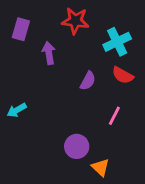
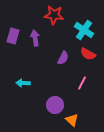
purple rectangle: (21, 29) -> (13, 36), moved
cyan cross: (117, 42) -> (84, 30), turned -30
cyan arrow: (17, 110) -> (23, 83), moved, turned 32

